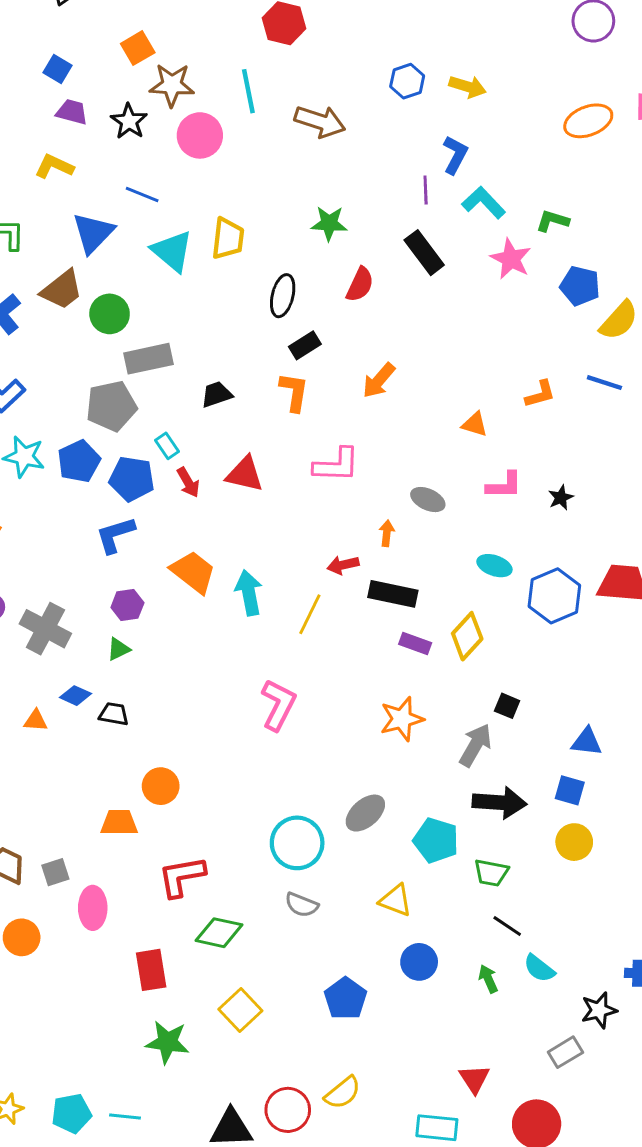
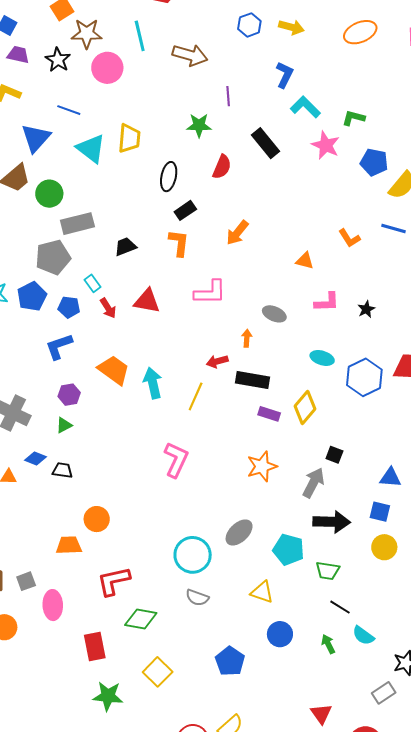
orange ellipse: (588, 121) -> (360, 32), moved
purple line: (426, 190) -> (228, 96), moved
orange L-shape: (540, 394) -> (349, 238), turned 75
blue pentagon: (132, 479) -> (69, 307), size x0.7

